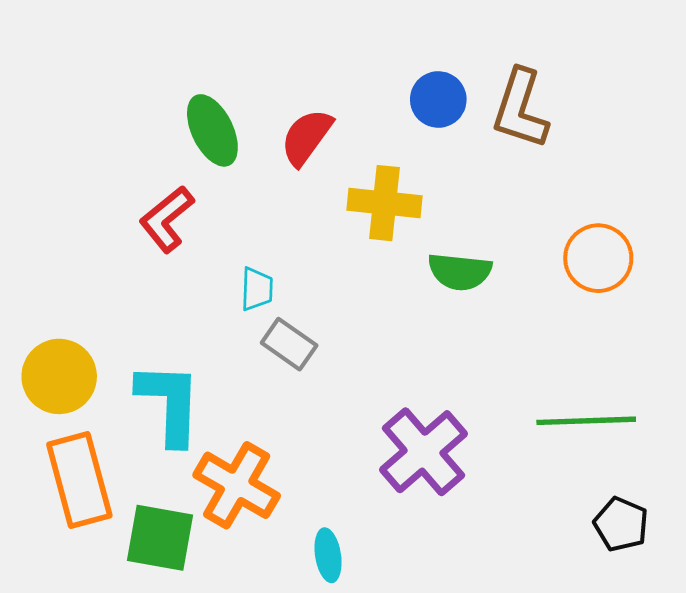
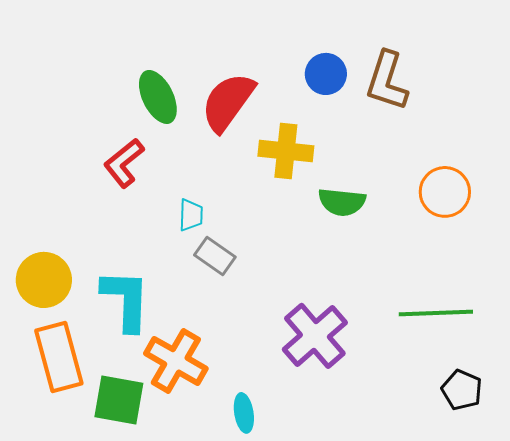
red semicircle: (307, 137) -> (228, 102), size x1.4

